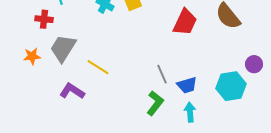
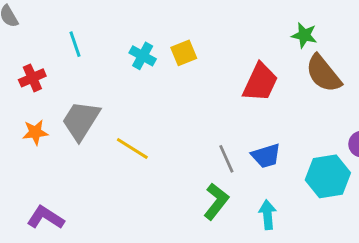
red cross: (44, 19) -> (32, 78), moved, turned -30
blue trapezoid: (187, 85) -> (266, 156), moved
purple L-shape: (72, 91) -> (46, 218), moved

